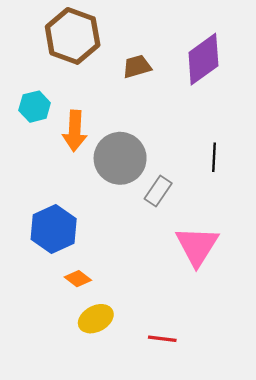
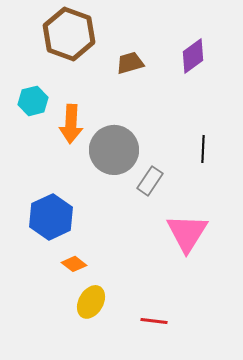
purple diamond: (203, 59) -> (193, 56), size x0.7
yellow ellipse: (96, 319) -> (91, 302), turned -32

